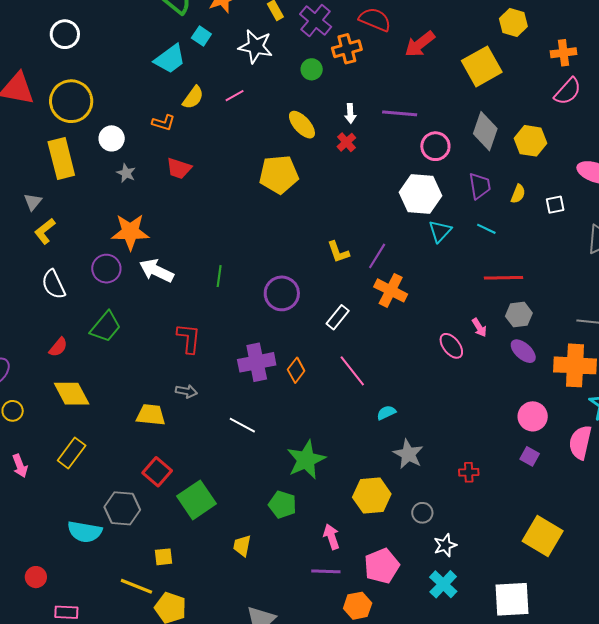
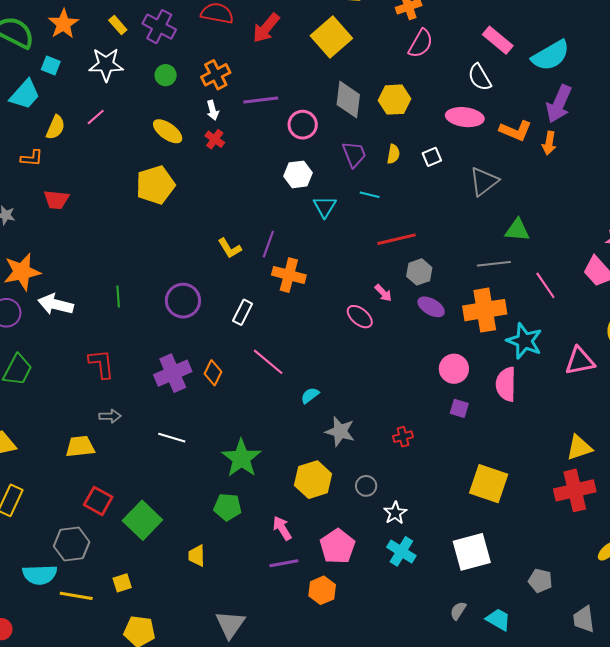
orange cross: (347, 49) -> (216, 75), moved
white hexagon: (421, 194) -> (298, 174), size x0.7
yellow line: (136, 586) -> (76, 596), moved

